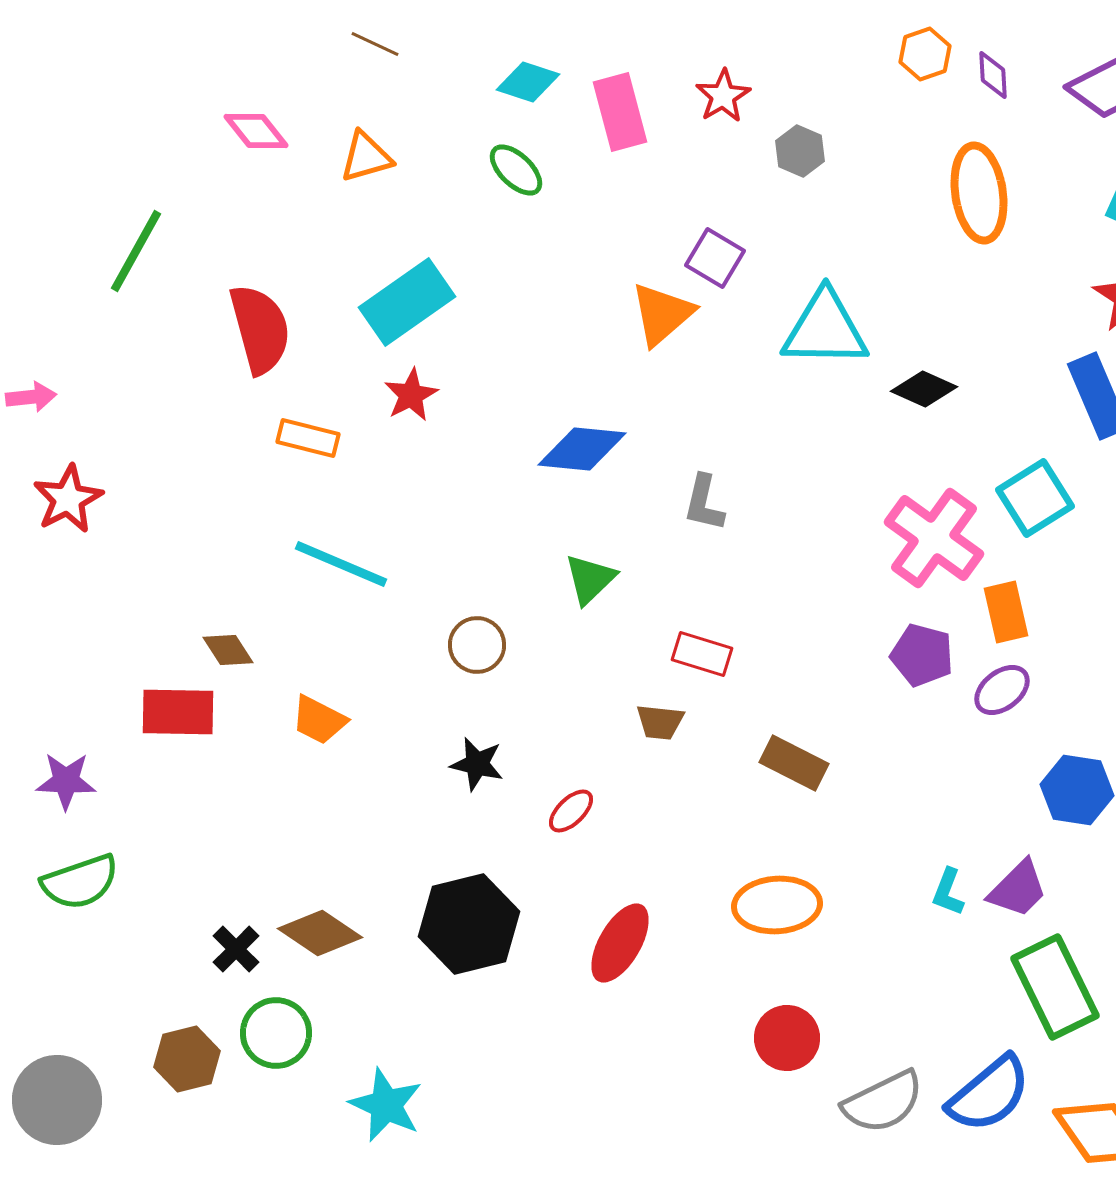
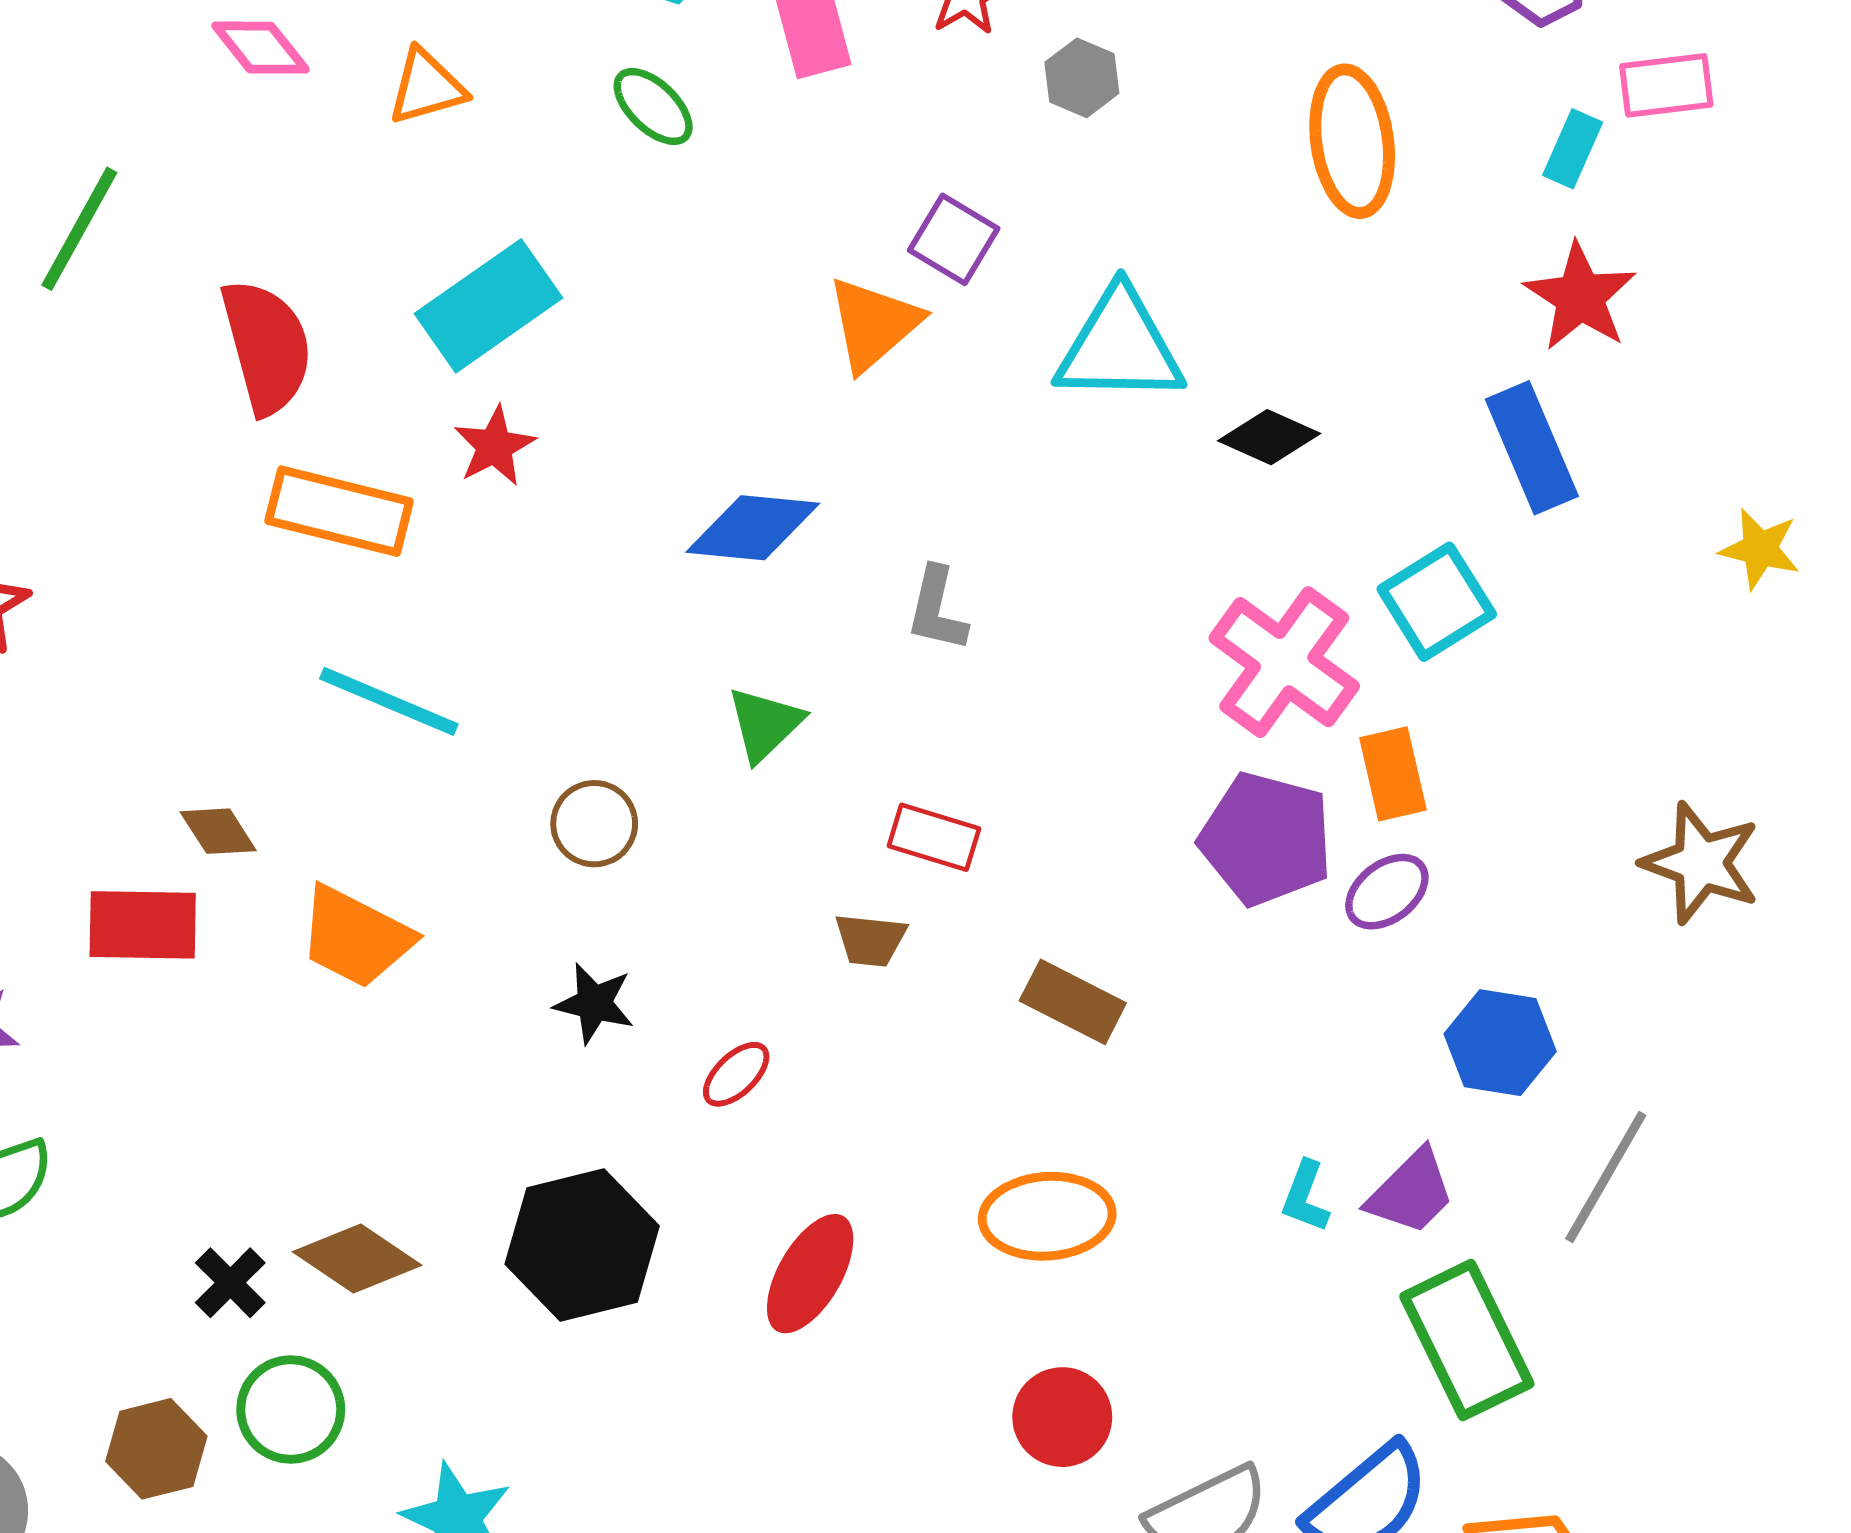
orange rectangle: (308, 438) -> (339, 511), size x1.5
purple pentagon: (922, 655) -> (1266, 839), size x1.4
orange trapezoid: (319, 720) -> (356, 937), size x1.4

